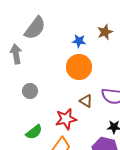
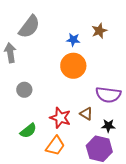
brown triangle: (86, 101) -> (86, 114), moved
red star: (66, 119) -> (60, 118), turned 30

